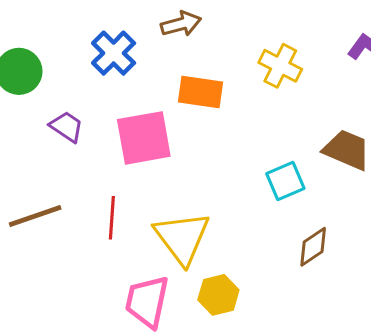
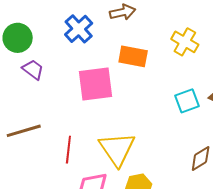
purple trapezoid: (67, 127) -> (33, 69), moved
cyan square: (285, 181) -> (187, 101), moved
red line: (112, 218) -> (68, 150), moved

